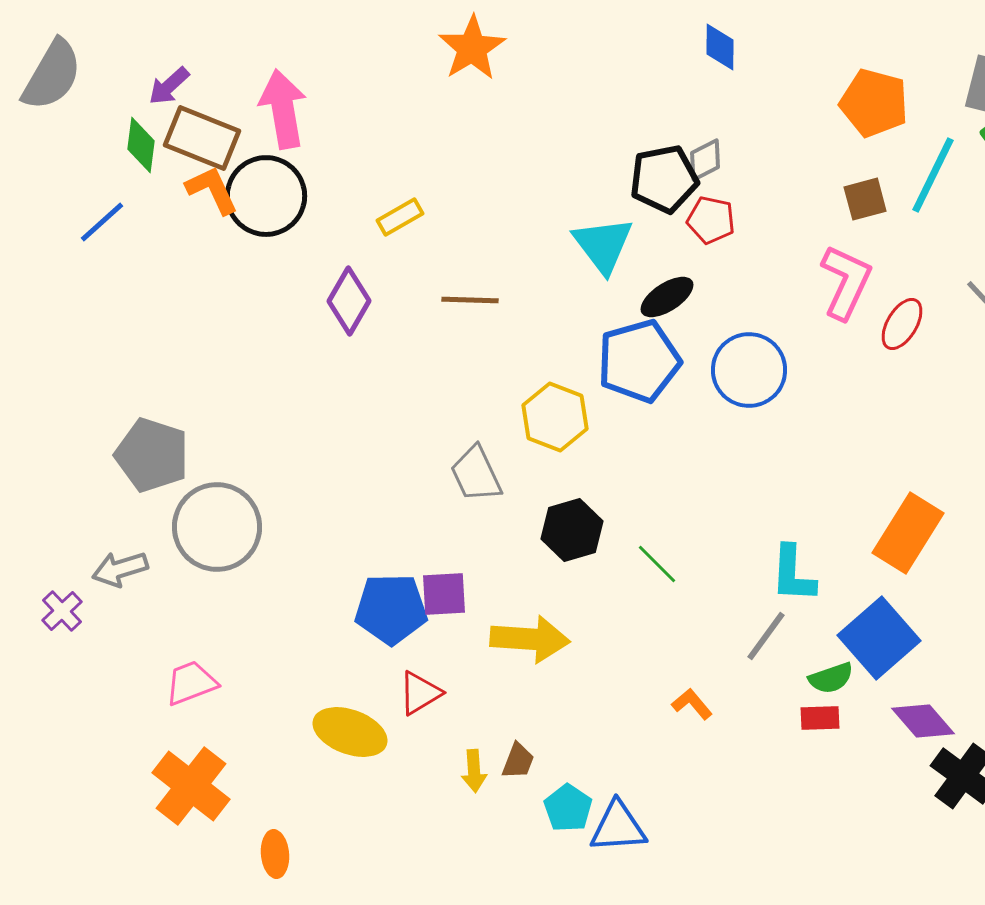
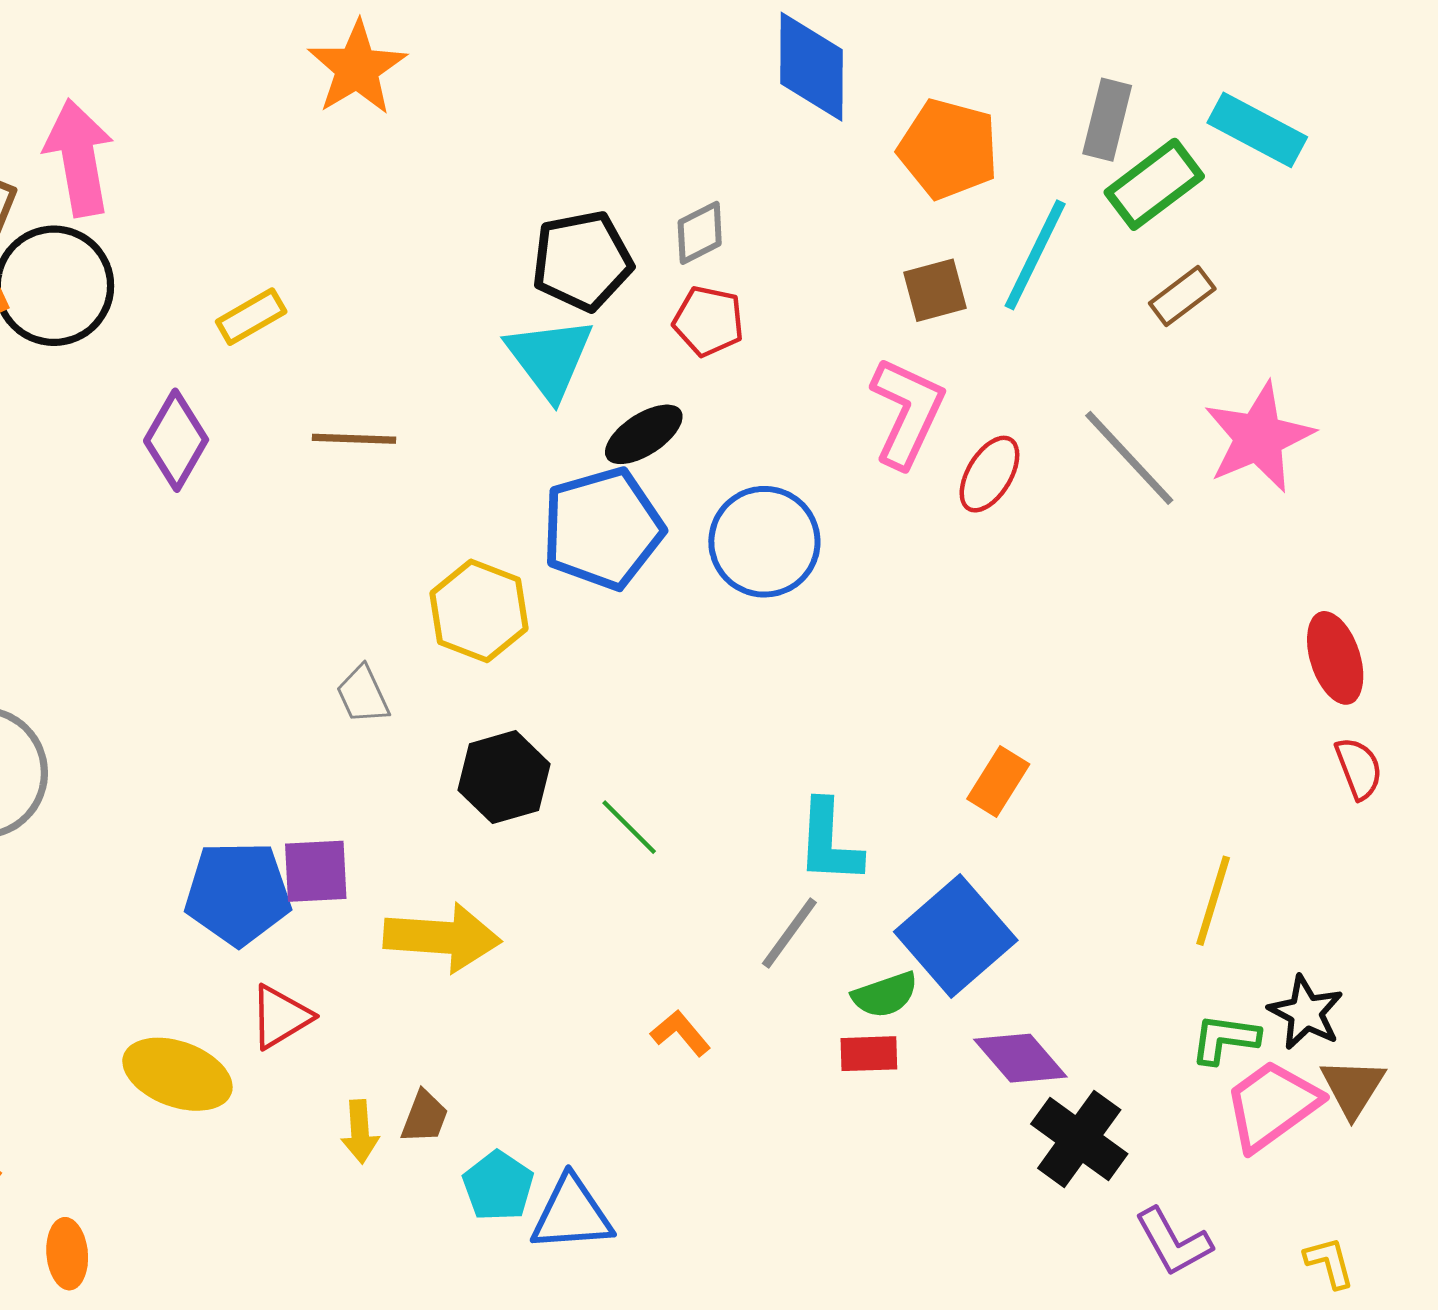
blue diamond: (720, 47) -> (811, 67), moved, size x1.6
black pentagon: (664, 179) -> (582, 261), moved
gray trapezoid: (476, 474) -> (363, 695), size x0.7
orange rectangle: (908, 533) -> (998, 782), size x0.6

